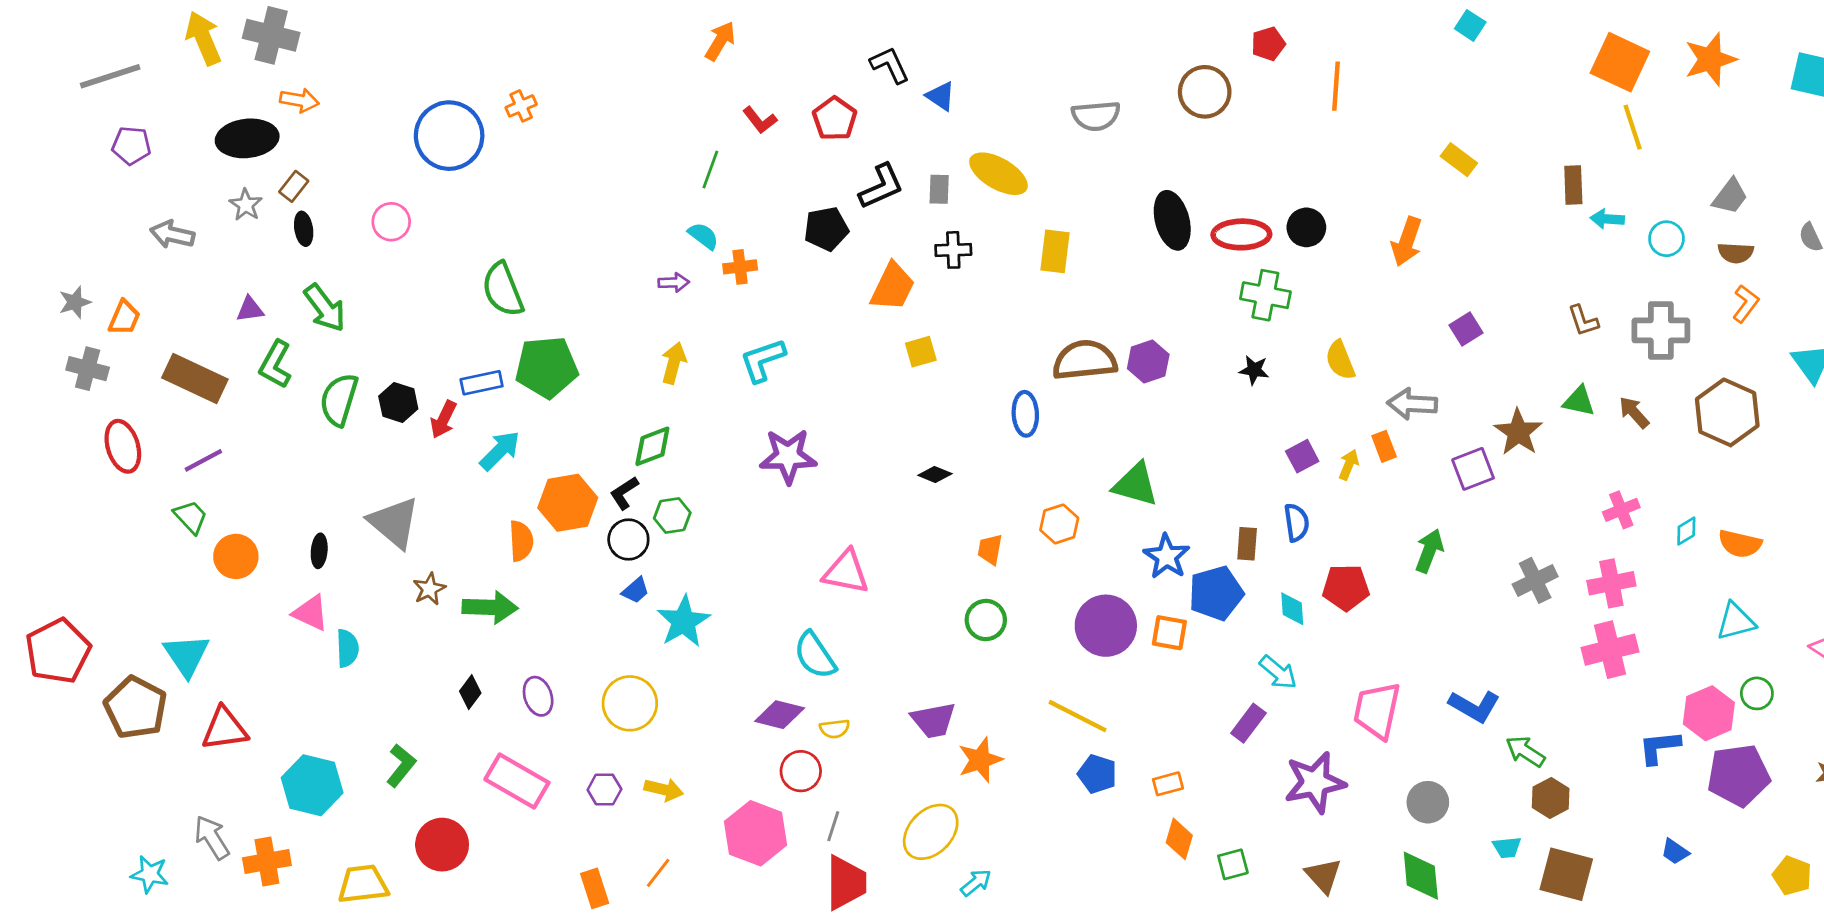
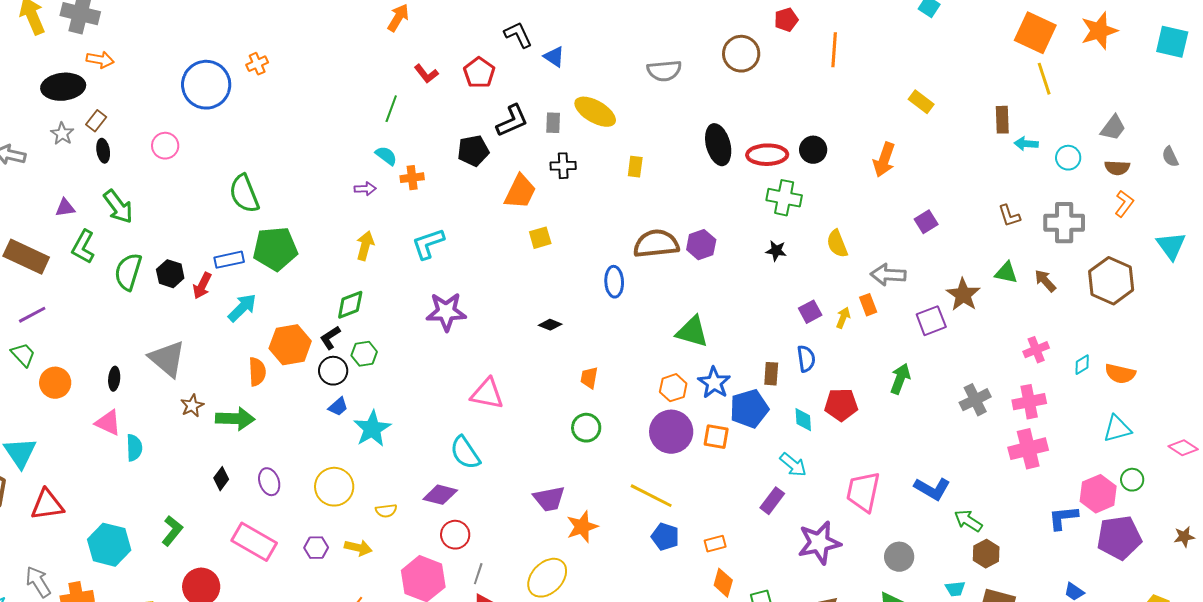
yellow rectangle: (1055, 251) -> (635, 167), size x0.7
orange hexagon: (1059, 524) -> (673, 388), moved
yellow semicircle: (835, 729) -> (386, 511), moved

